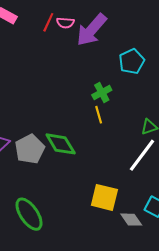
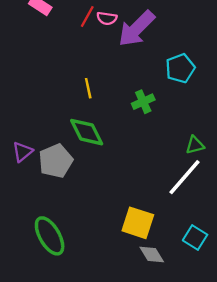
yellow line: (99, 115) -> (88, 88), moved
green diamond: (61, 144) -> (87, 132), moved
gray diamond: (131, 220) -> (152, 254), moved

